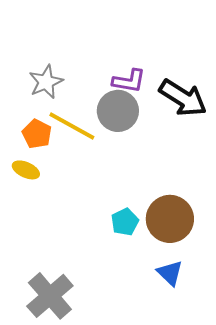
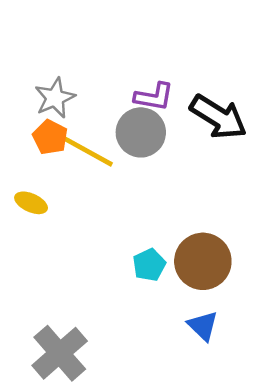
orange pentagon: (37, 134) -> (50, 137), moved

